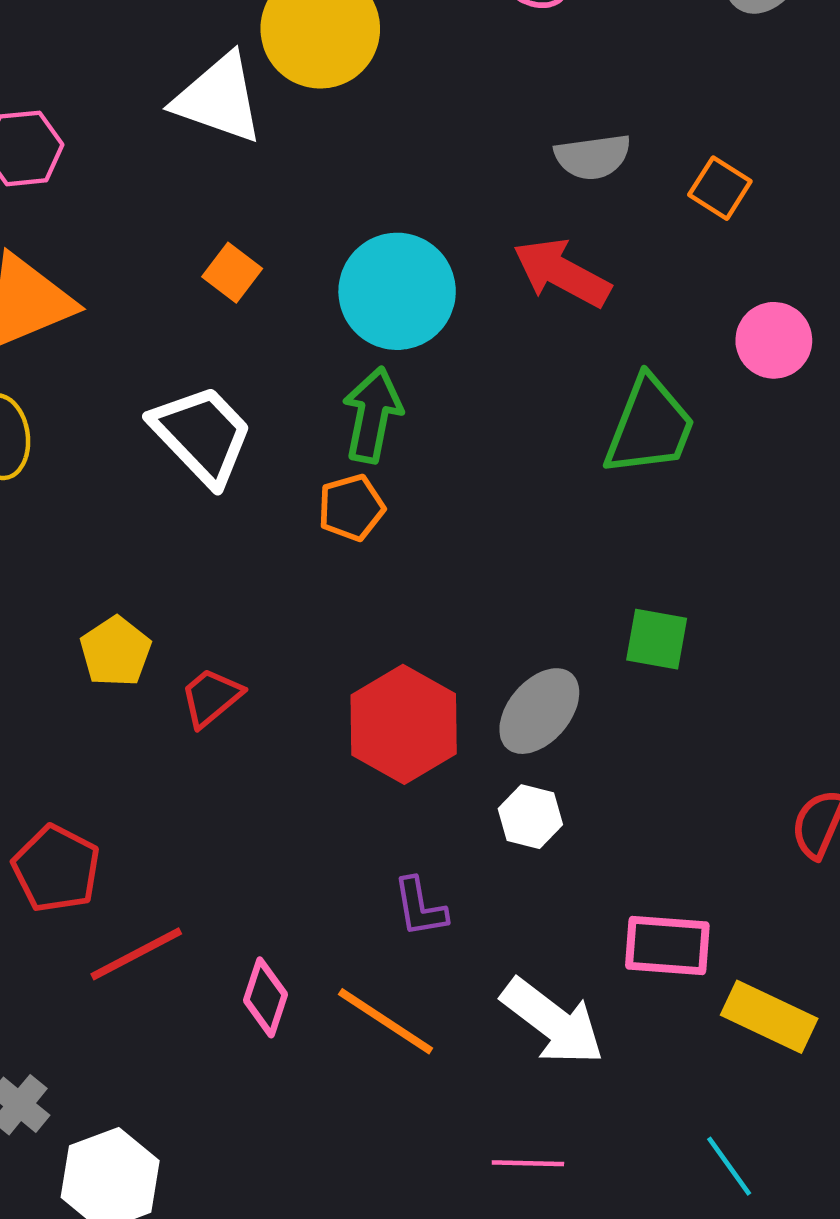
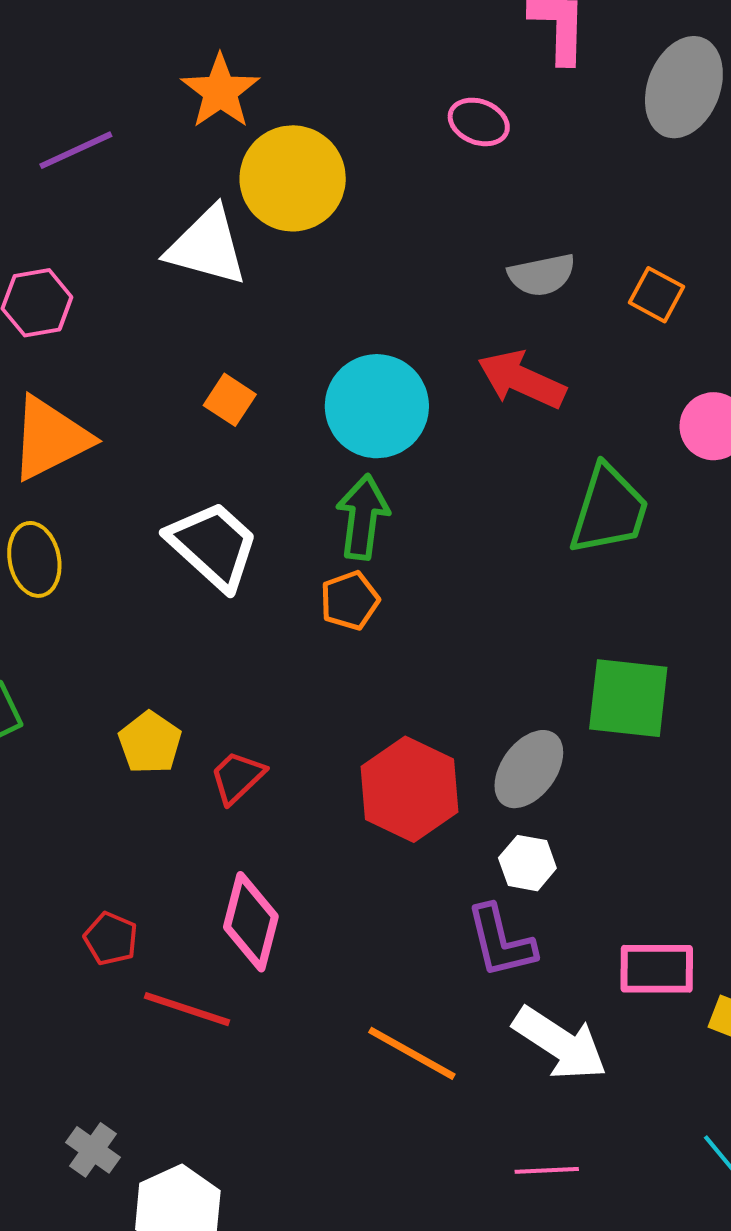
green square: (657, 639) -> (628, 698), size x1.5
red pentagon: (56, 869) -> (111, 939), size x0.7
purple L-shape: (420, 907) -> (501, 941), moved, size x1.4
red line: (136, 954) -> (187, 1009), turned 50
pink diamond: (266, 997) -> (251, 922), moved, size x1.4

